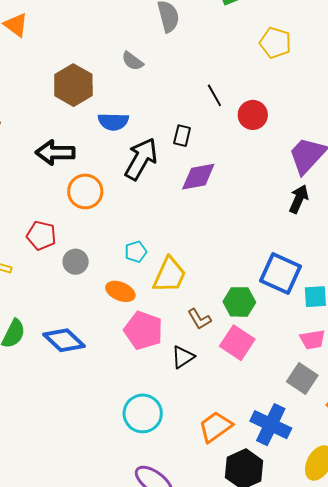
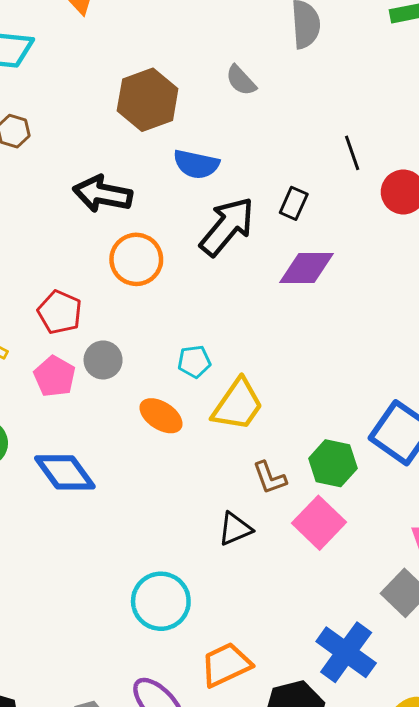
pink pentagon: (143, 330) -> (55, 376), moved, size x0.7
orange trapezoid: (215, 427) -> (226, 665), moved

